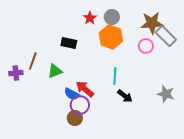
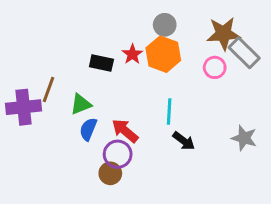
red star: (90, 18) -> (132, 54), moved
purple cross: (16, 73) -> (24, 107), size x1.6
blue semicircle: (72, 94) -> (88, 129), moved, turned 84

